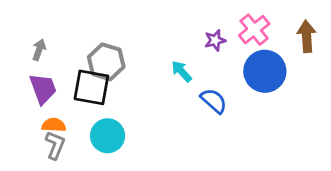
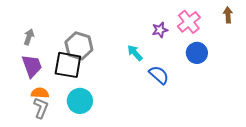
brown arrow: (307, 36) -> (228, 15), moved, size x0.7
blue circle: (265, 71) -> (197, 53), size x0.7

